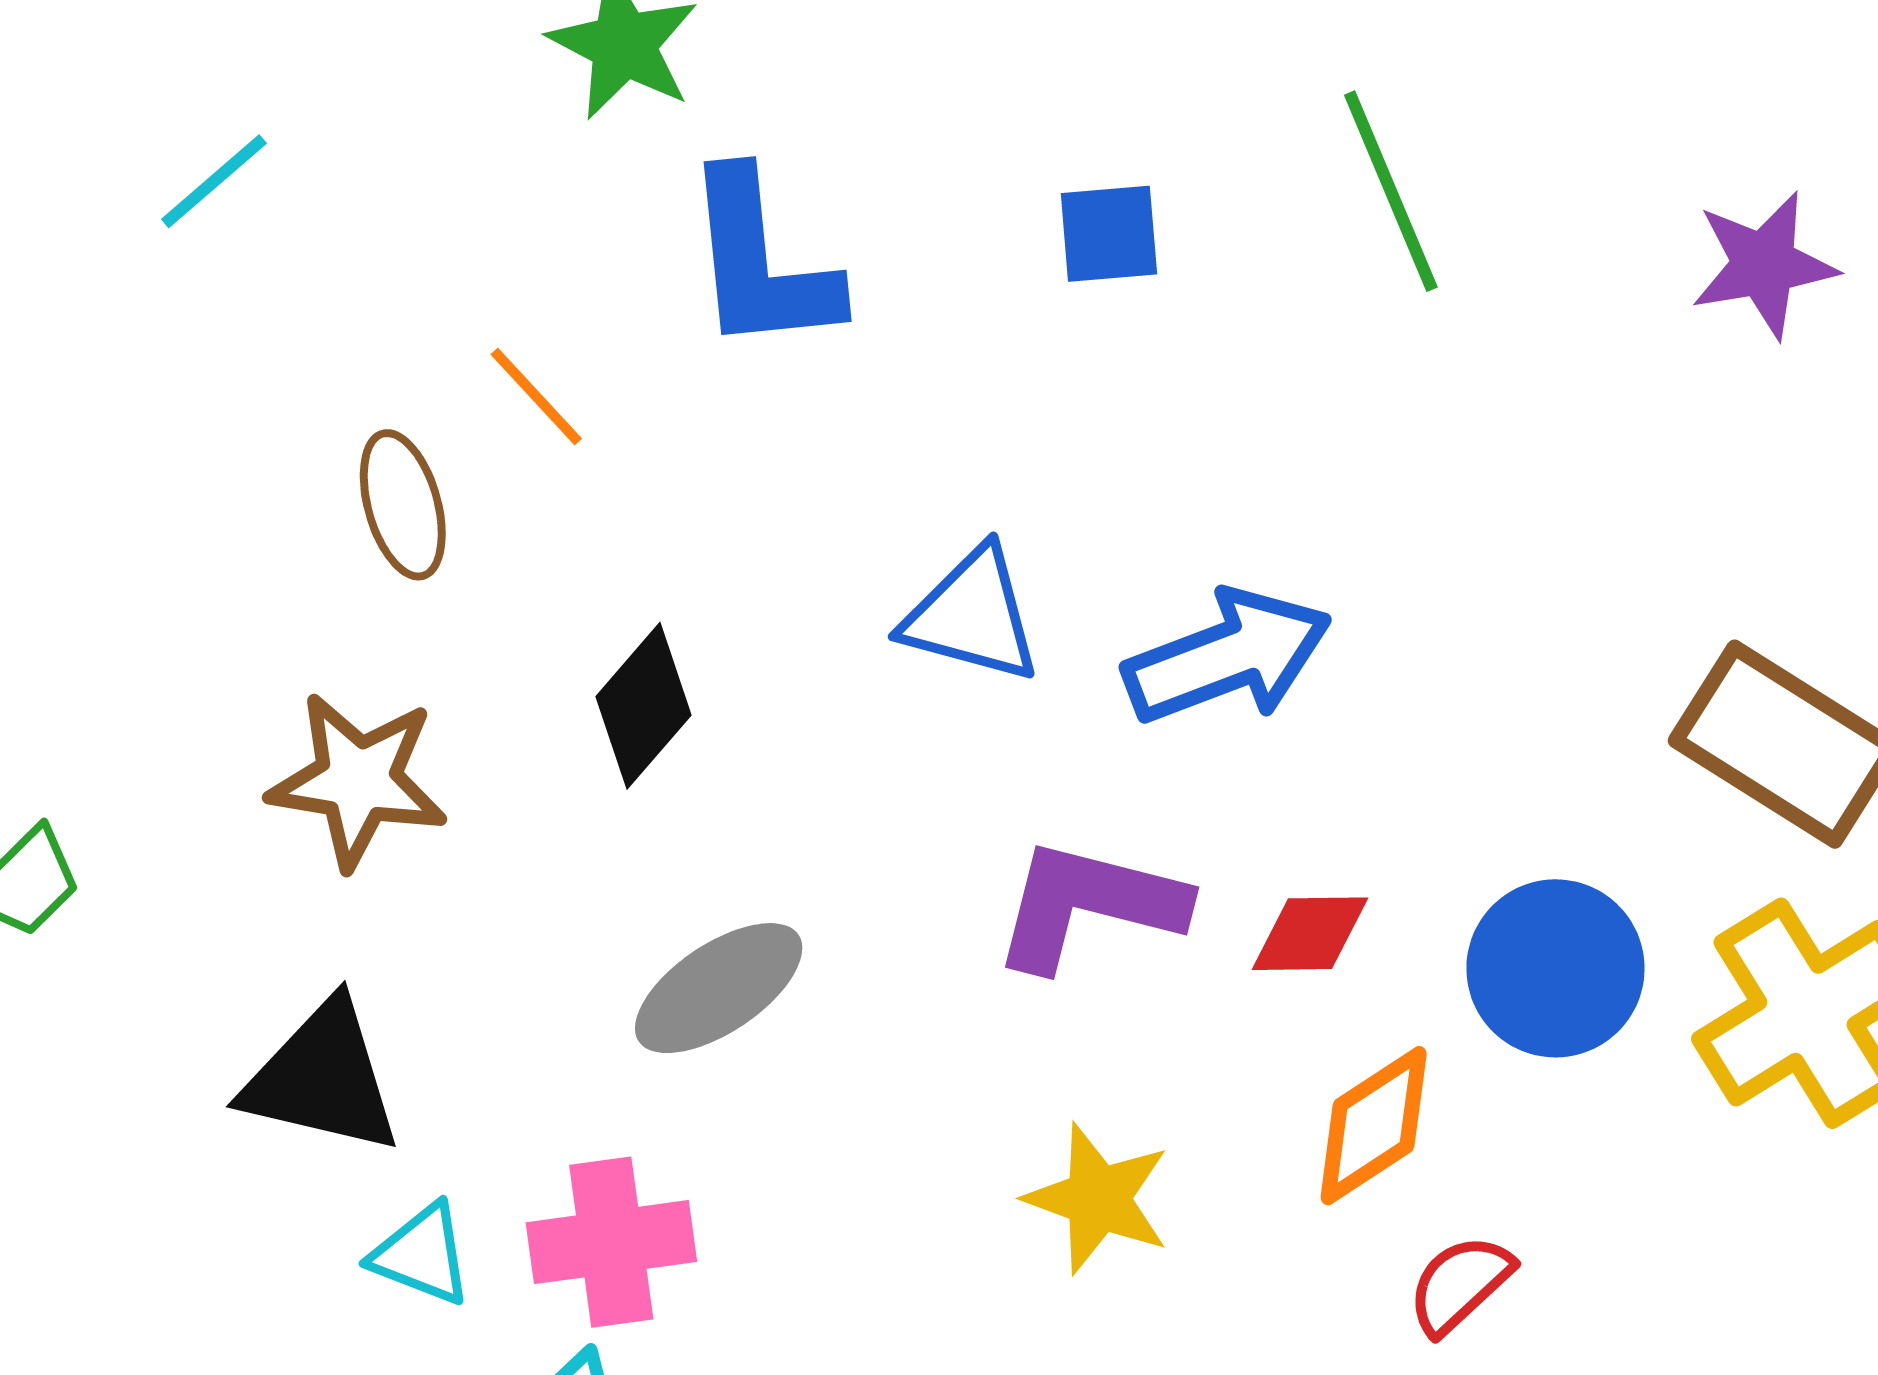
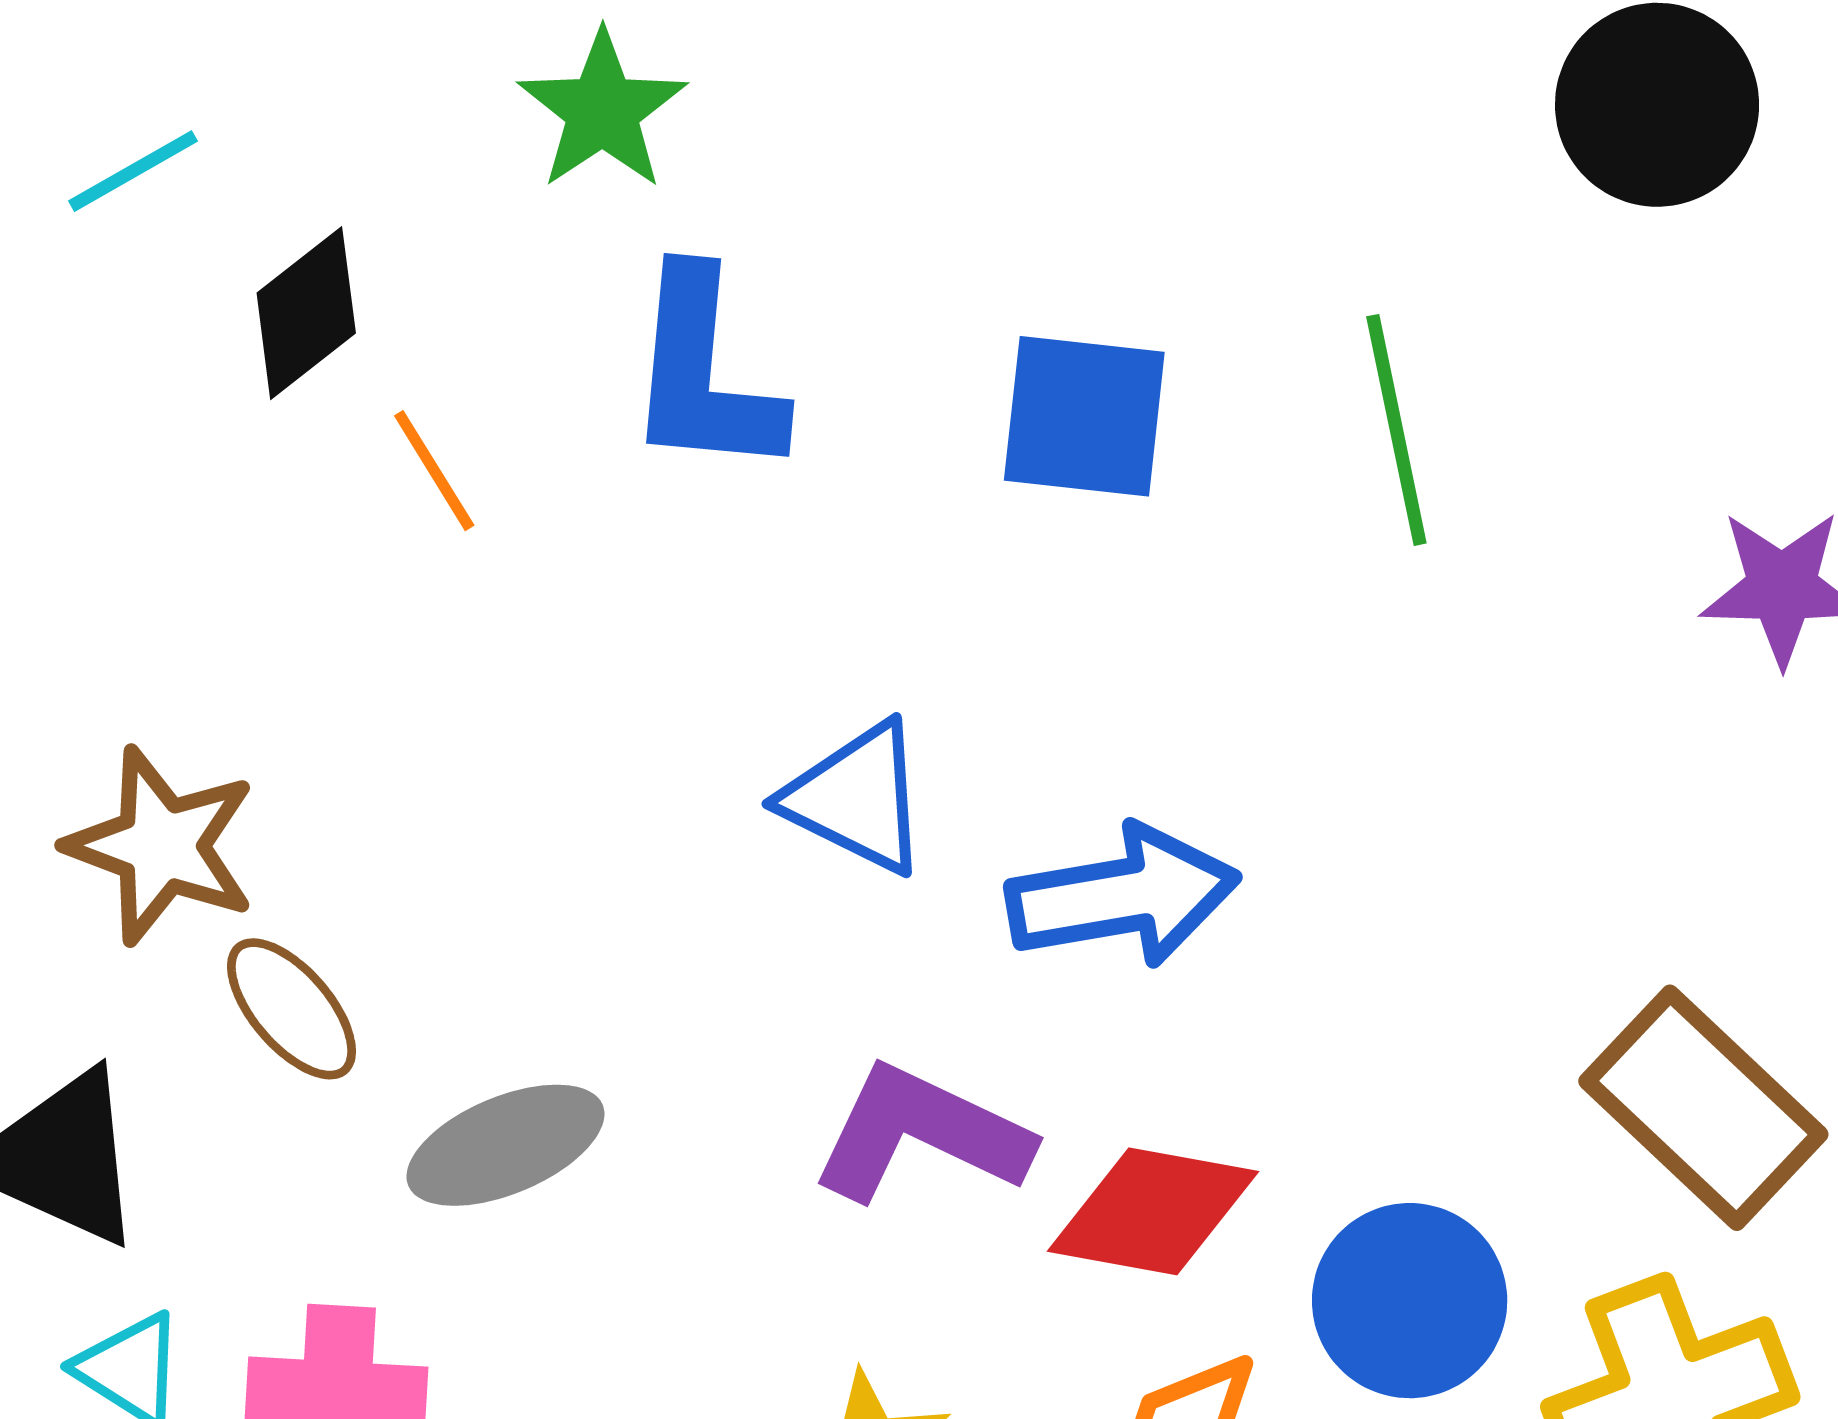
blue square: (1109, 234) -> (1084, 416), size x1.5
brown ellipse: (403, 505) -> (292, 1009), moved, turned -36
black diamond: (643, 706) -> (306, 313), moved
red diamond: (1310, 934) -> (1153, 1211), size x1.5

